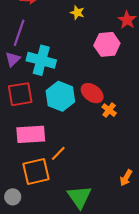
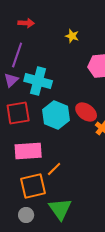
gray circle: (13, 197) -> (26, 215), moved
green triangle: (79, 197) -> (60, 209), moved

